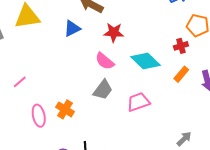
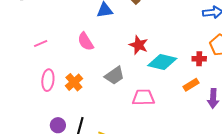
red star: (114, 32) -> (139, 45), moved
pink semicircle: (105, 61) -> (86, 42), moved
cyan diamond: (146, 61) -> (162, 62), turned -48

